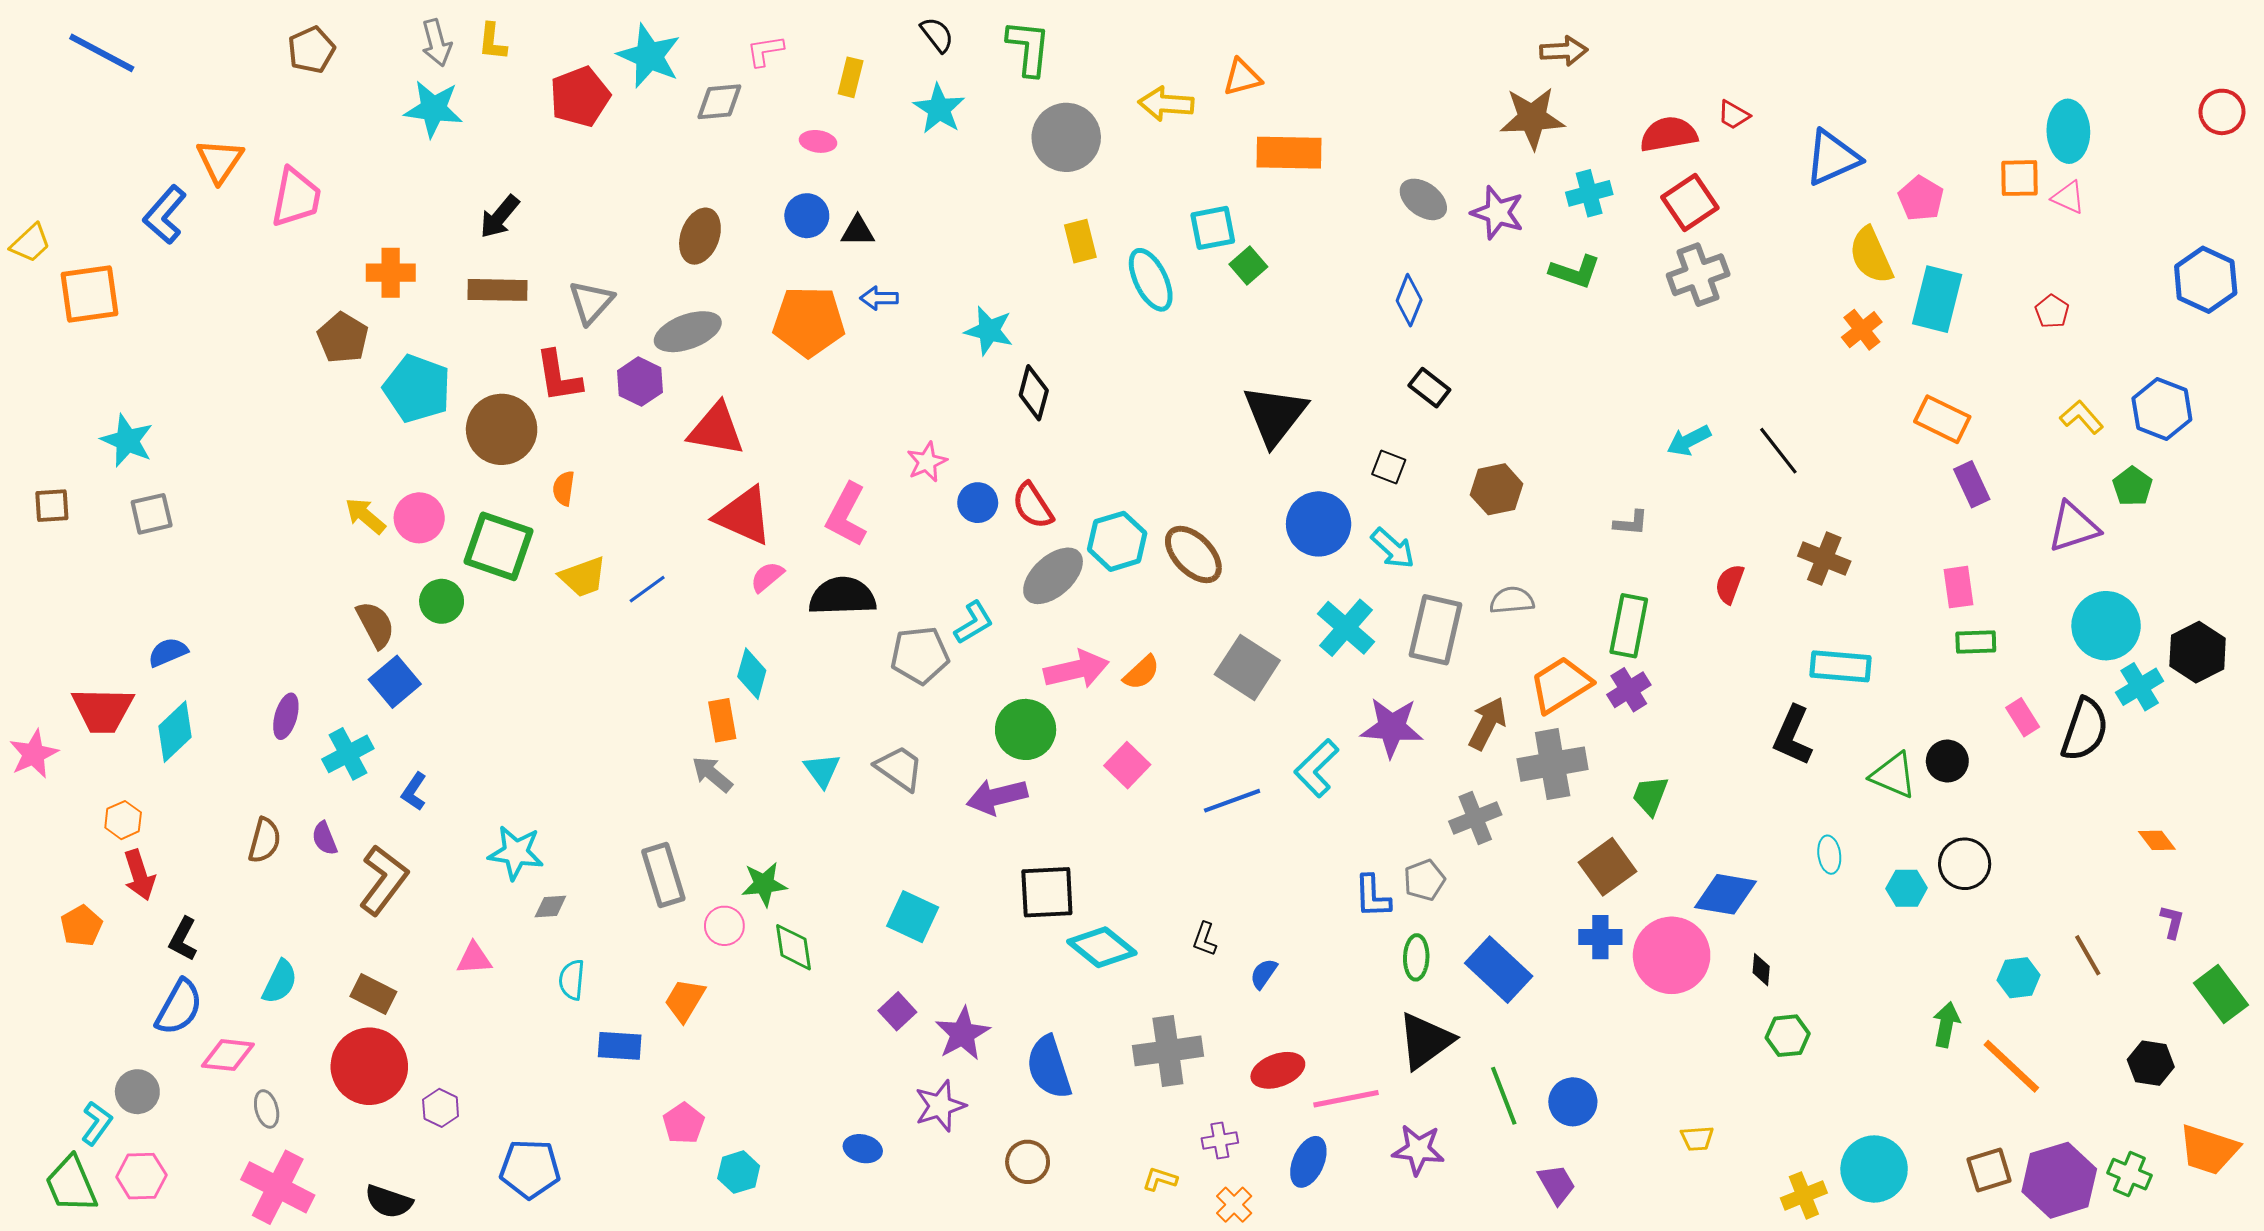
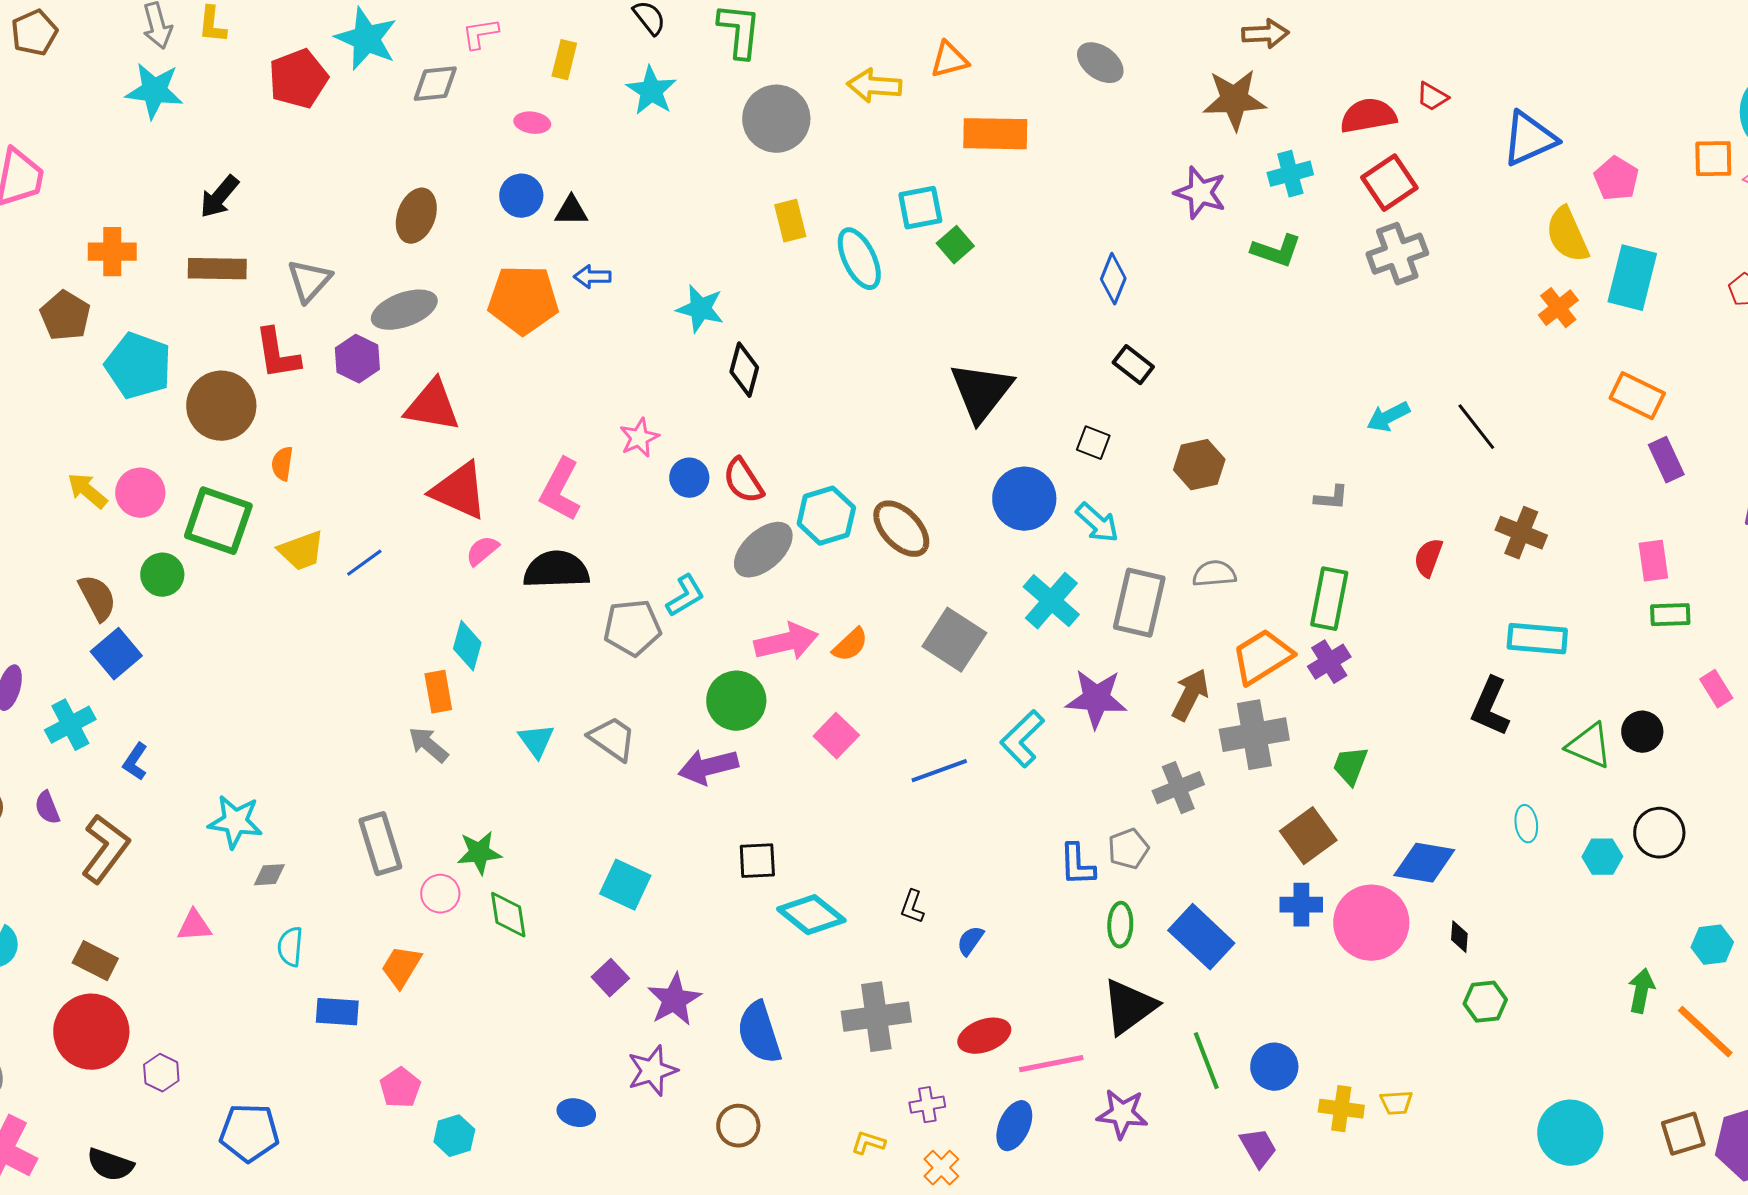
gray ellipse: (1423, 199) -> (1100, 63), moved
black square: (1047, 892) -> (757, 861), size x0.7
yellow cross: (1804, 1195) -> (1341, 1109), moved, turned 30

